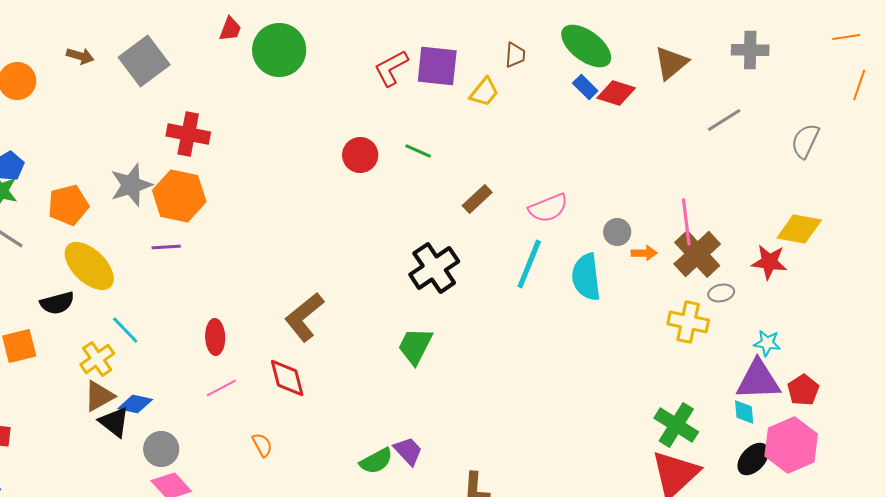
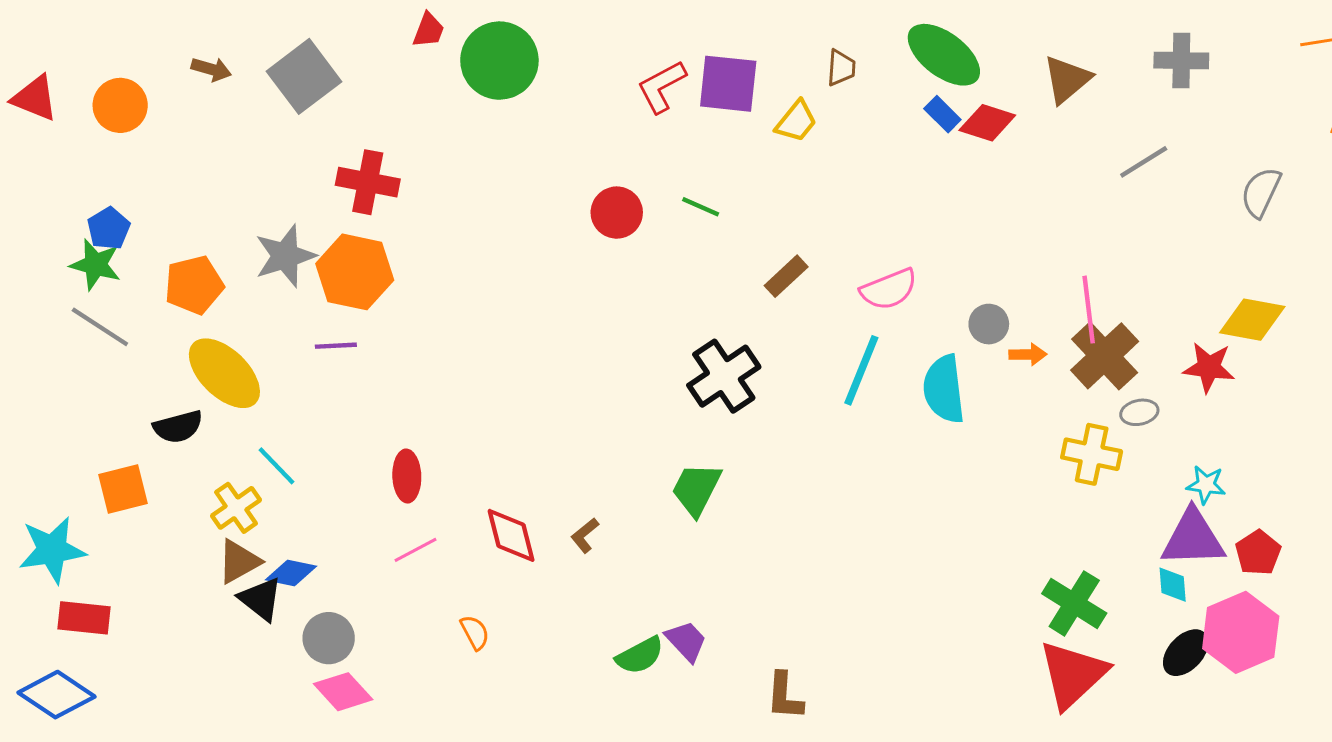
brown L-shape: (304, 317) -> (585, 535), moved, size x0.5

